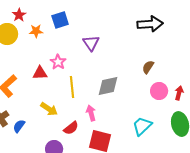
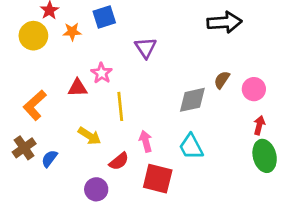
gray diamond: (108, 86) -> (192, 100), moved
pink circle: (159, 91) -> (254, 89), moved
red arrow: (179, 93) -> (259, 125), moved
cyan trapezoid: (142, 126) -> (191, 147), moved, turned -75

